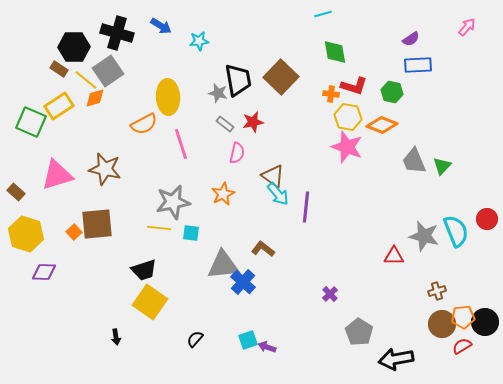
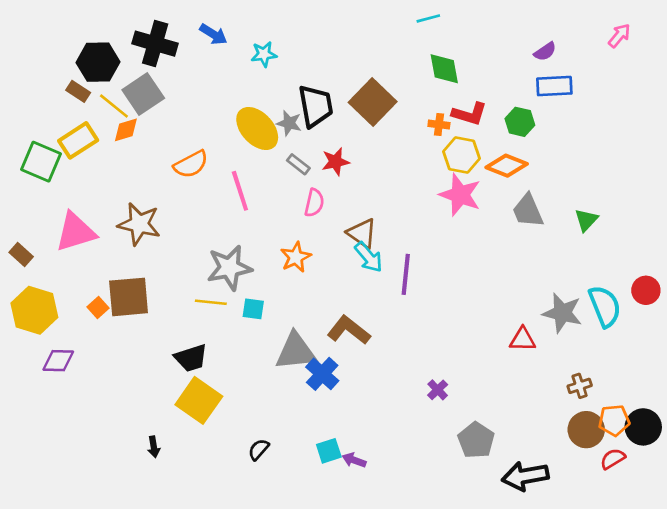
yellow ellipse: (168, 97) -> (257, 128), moved, turned -40
gray trapezoid: (414, 161) -> (528, 211), moved
brown L-shape: (263, 249) -> (349, 330), size x1.4

